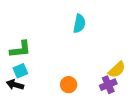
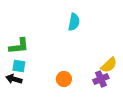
cyan square: (20, 71) -> (19, 66), turned 32

